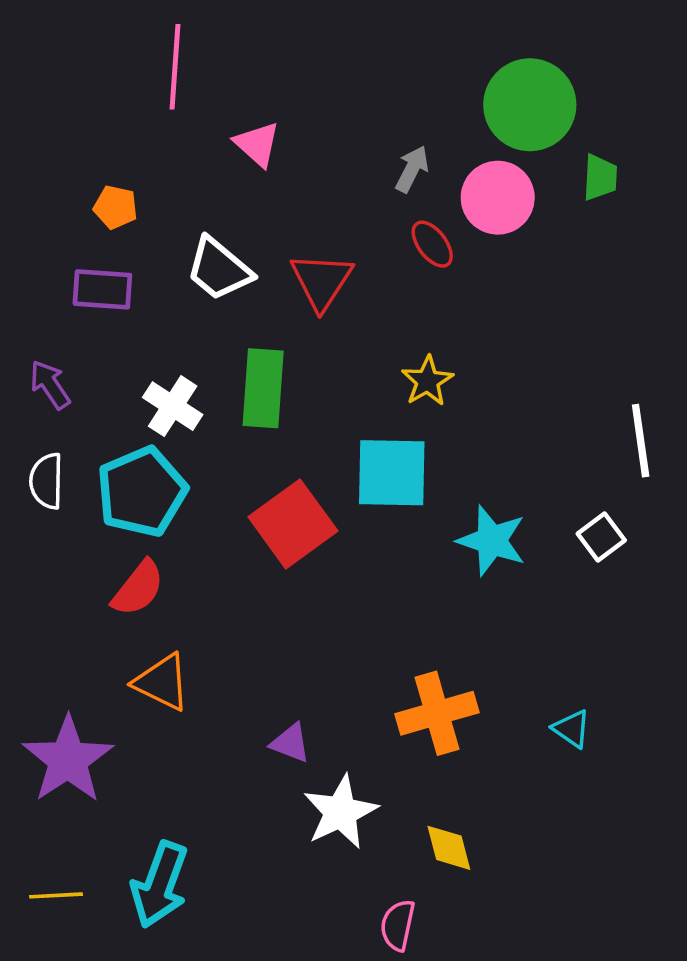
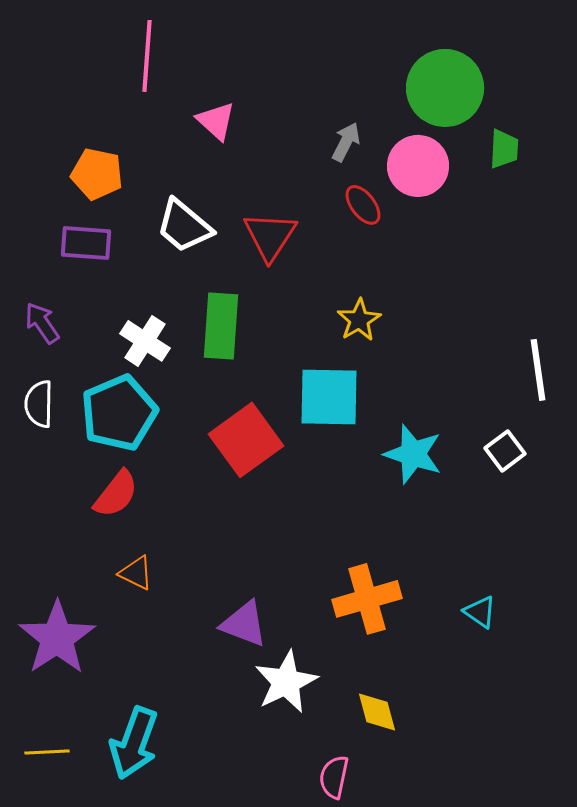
orange pentagon: (115, 207) -> (97, 174), size x1.4
orange triangle: (162, 682) -> (136, 573), size x0.7
purple triangle: (291, 743) -> (244, 624), size x1.4

